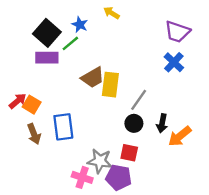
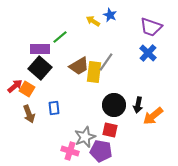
yellow arrow: (112, 13) -> (93, 21), moved
blue star: (80, 25) -> (110, 15), moved
black square: (47, 33) -> (40, 68), moved
gray line: (139, 100) -> (106, 62), moved
black circle: (134, 123) -> (114, 105), size x1.5
blue rectangle: (63, 127) -> (54, 108), size x0.6
gray star: (100, 161) -> (85, 137), turned -30

